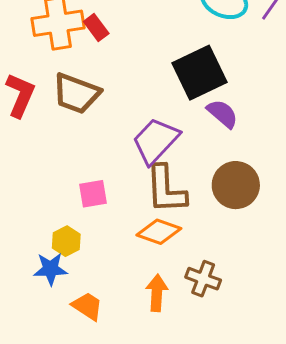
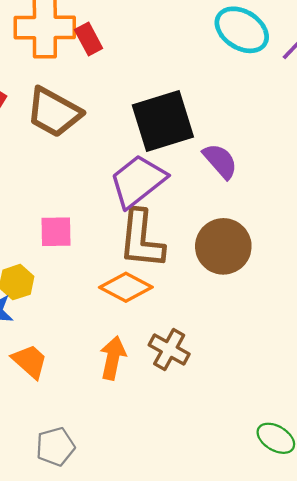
black square: (199, 73) -> (163, 121), moved

